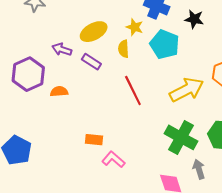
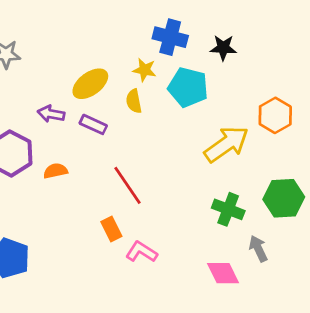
red line: (133, 90) -> (127, 185), moved
green cross: (181, 137) -> (228, 209), size x0.7
orange rectangle: (94, 140) -> (111, 229), turned 66

